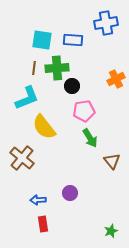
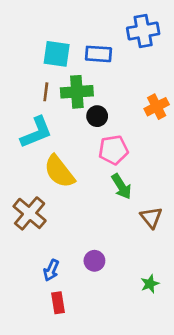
blue arrow: (38, 200) -> (51, 270), turned -63
green star: (111, 231) -> (150, 284), moved

